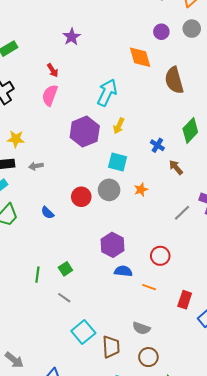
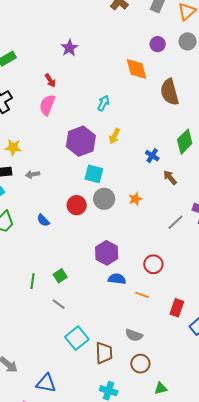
cyan arrow: (107, 93) -> (103, 103), size x0.6
cyan square: (118, 162) -> (94, 174), moved

